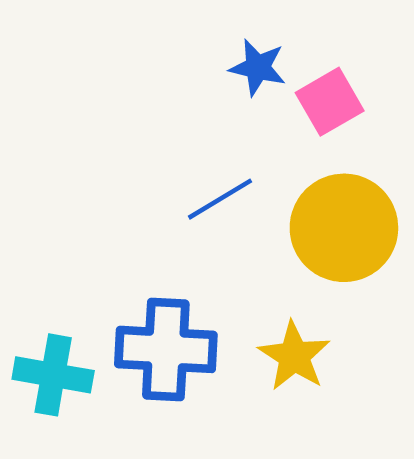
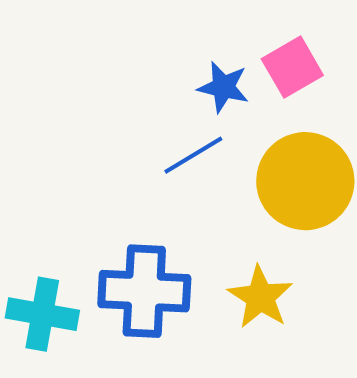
blue star: (258, 67) -> (223, 87), moved

